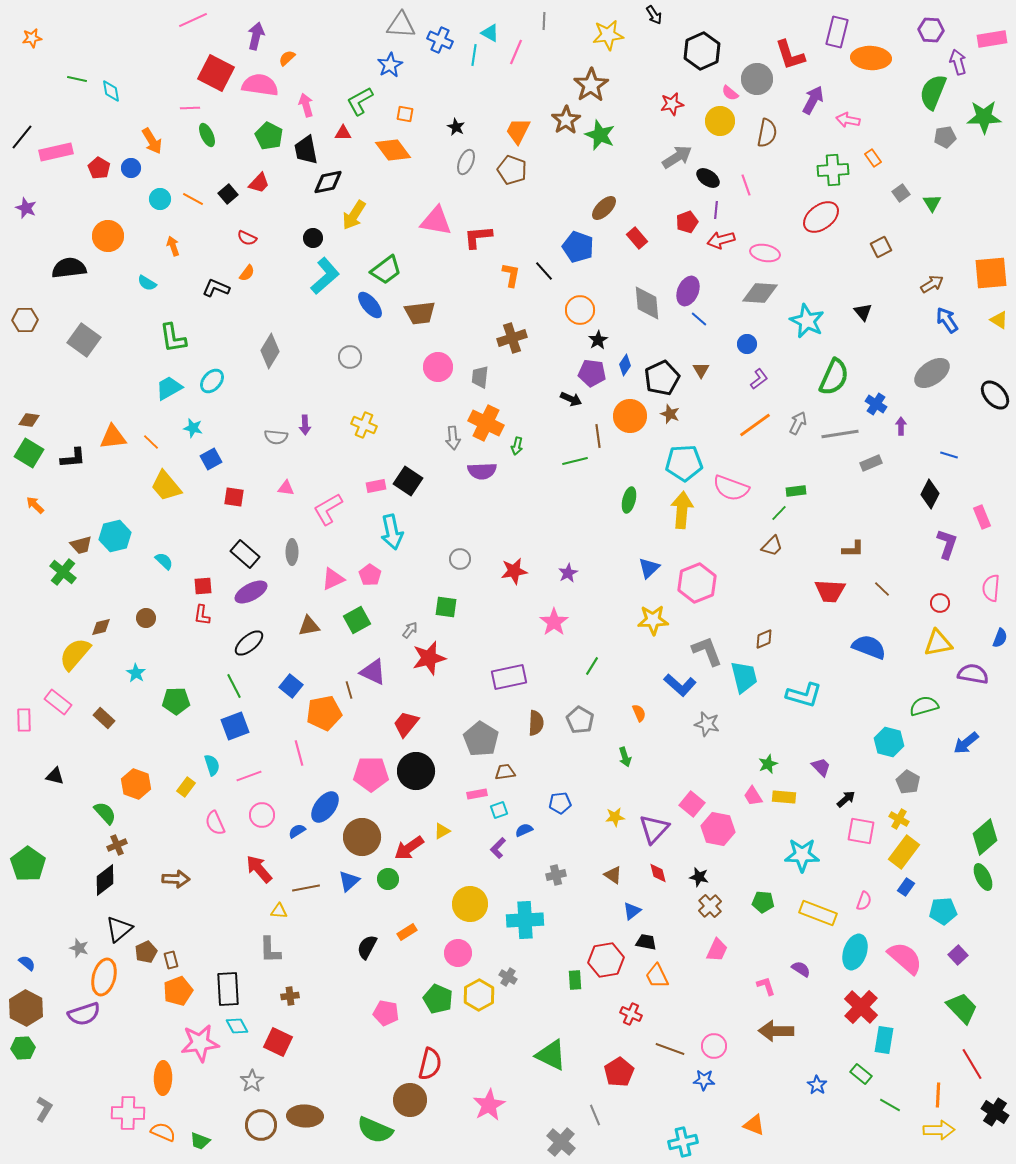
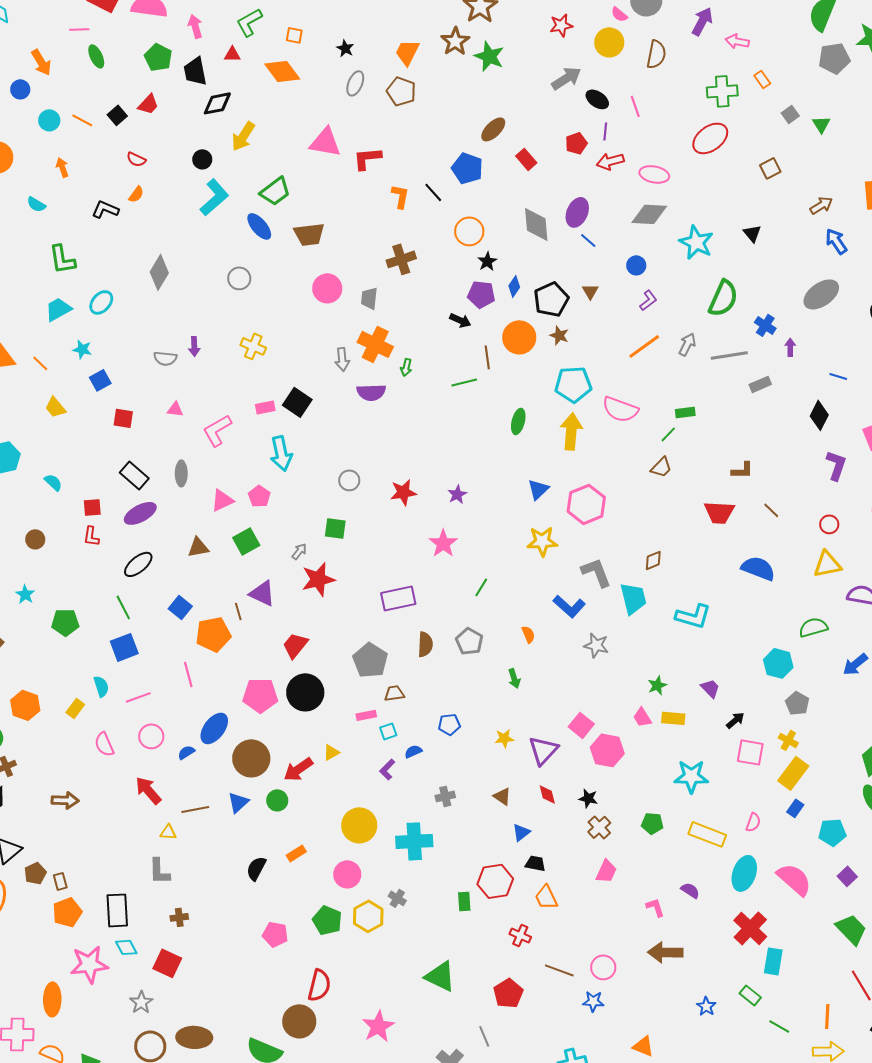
gray pentagon: (945, 137) -> (834, 58), size x1.4
yellow trapezoid: (166, 486) -> (55, 407), size x0.7

